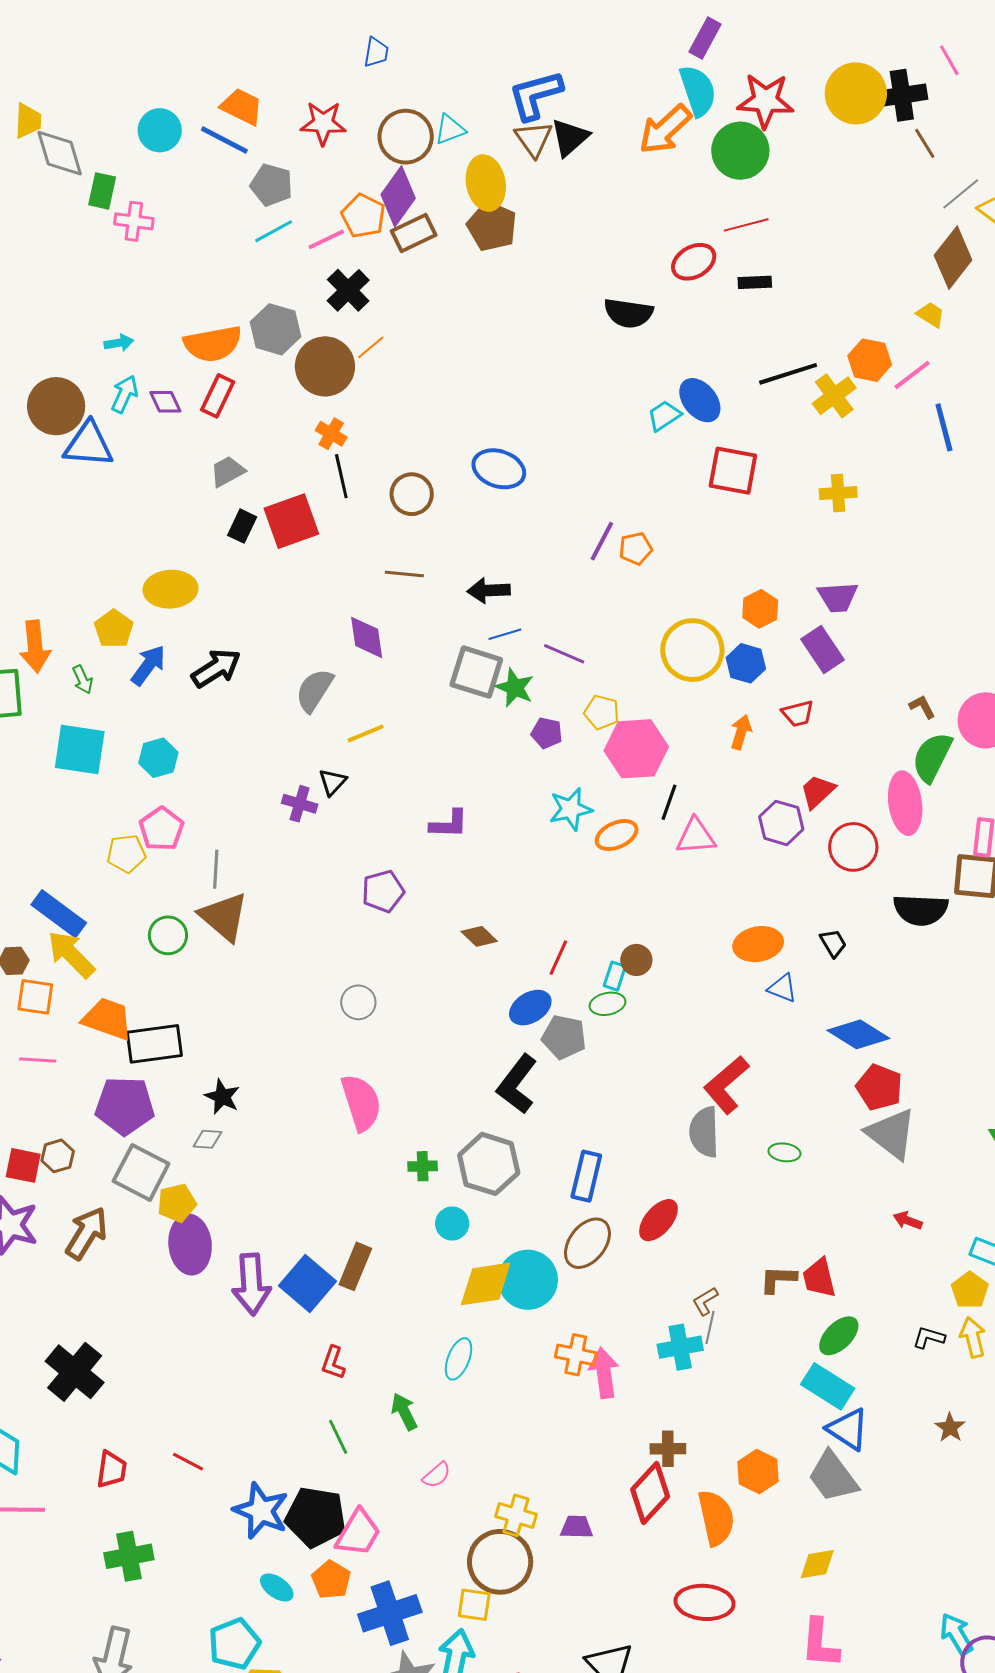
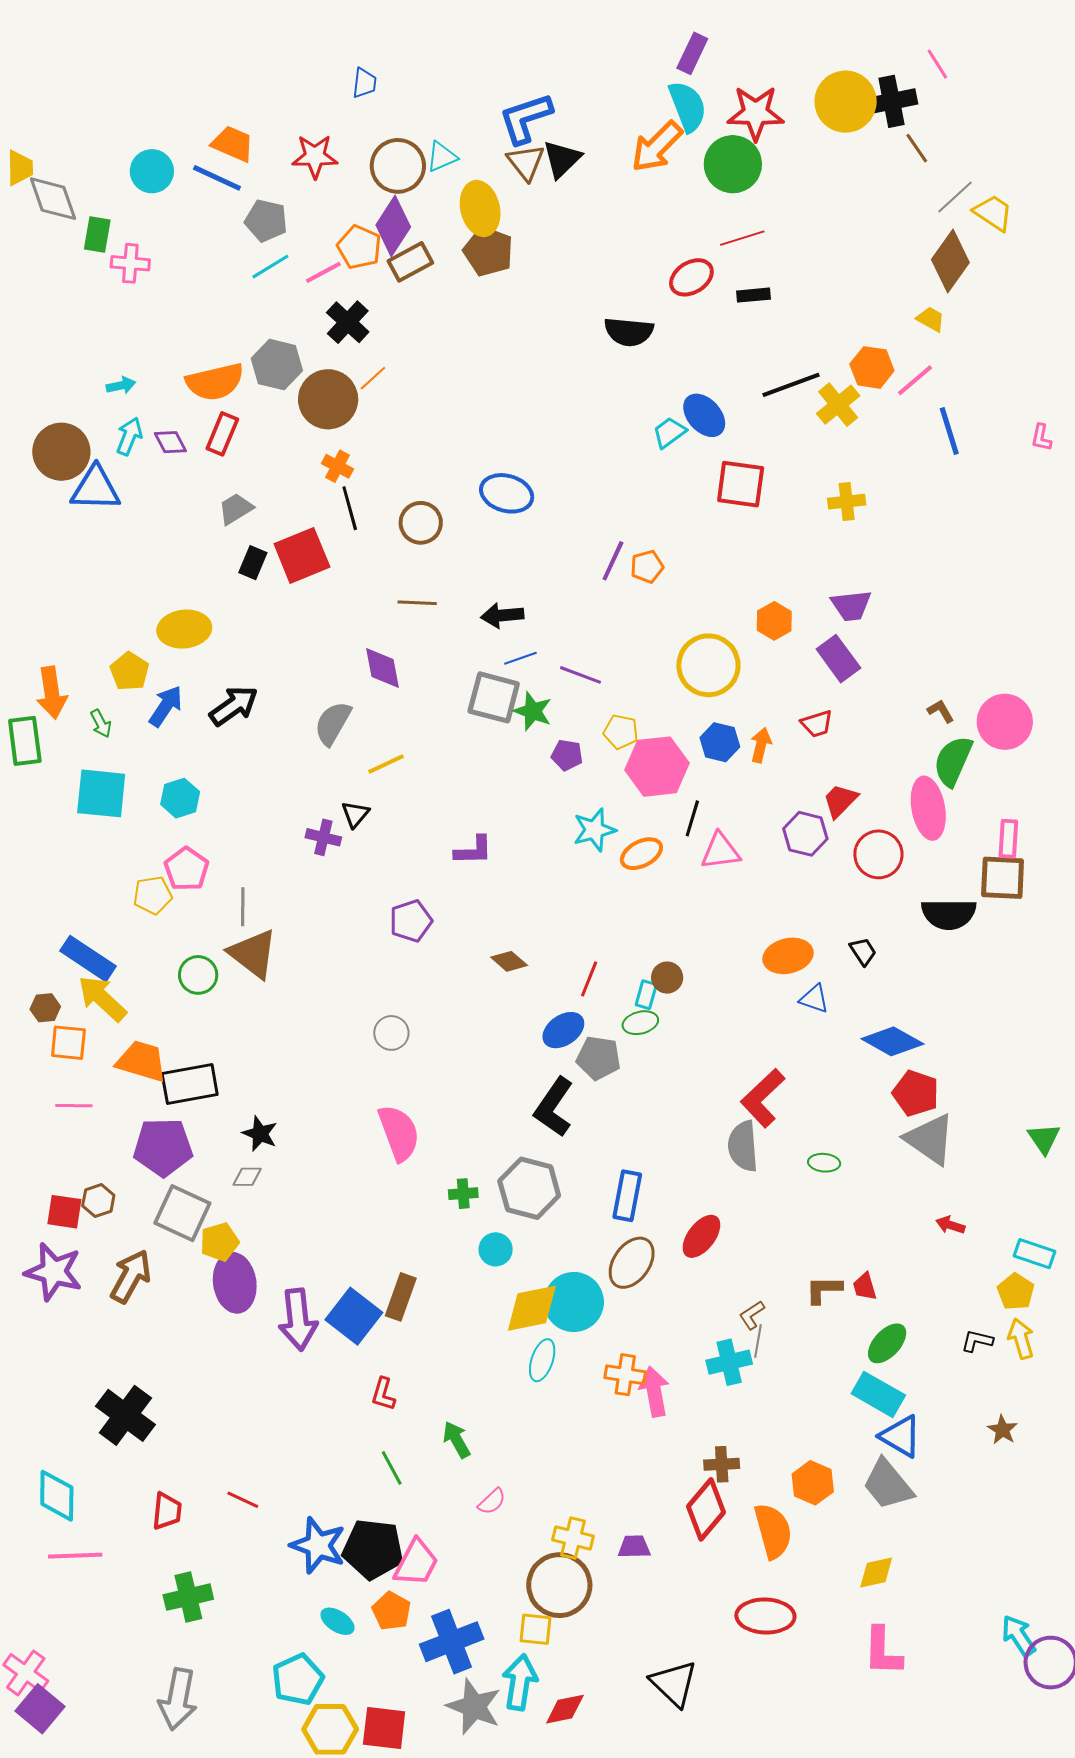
blue hexagon: (746, 663) -> (720, 742), moved
red trapezoid: (819, 1278) -> (865, 1286), size x0.7
cyan ellipse: (459, 1359) -> (542, 1360), moved

